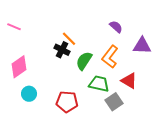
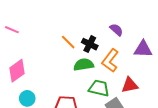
black cross: (62, 50) -> (90, 44), moved
green semicircle: (84, 61) -> (84, 65), turned 48
red triangle: (129, 81) -> (130, 85), turned -42

